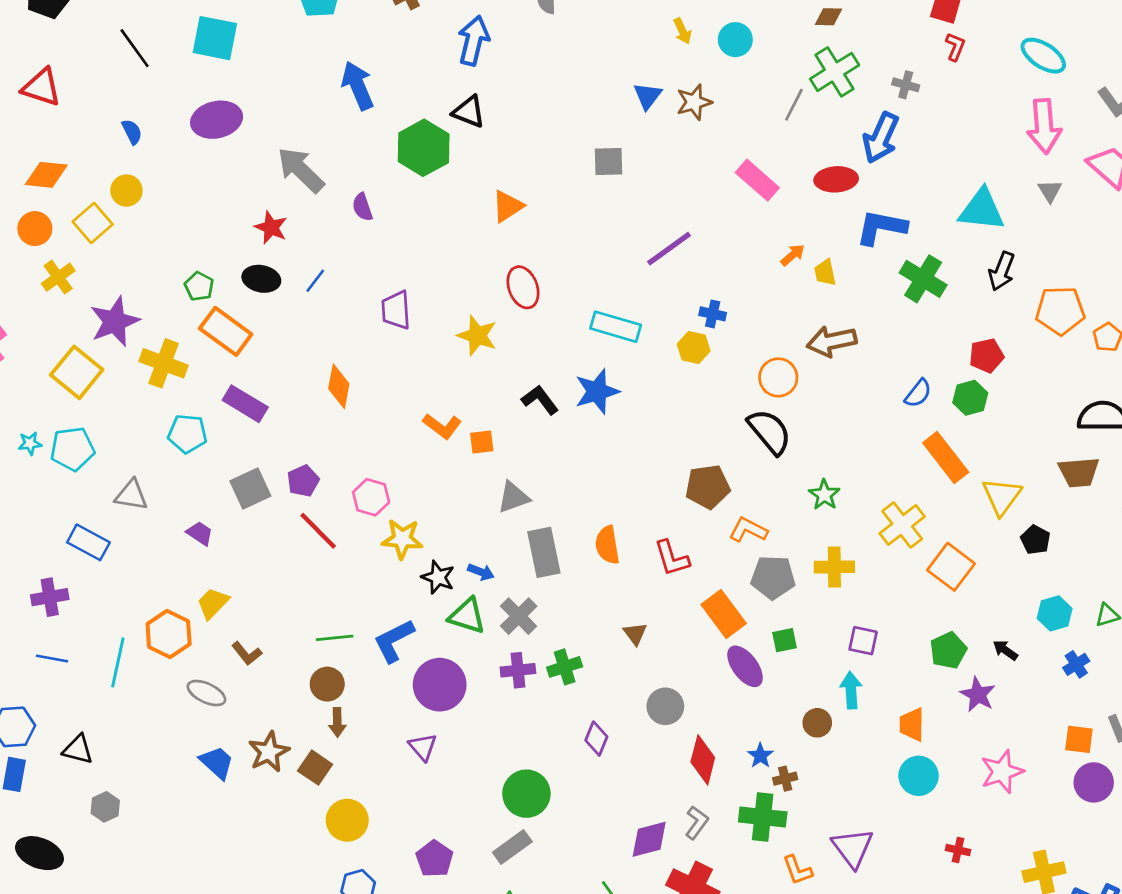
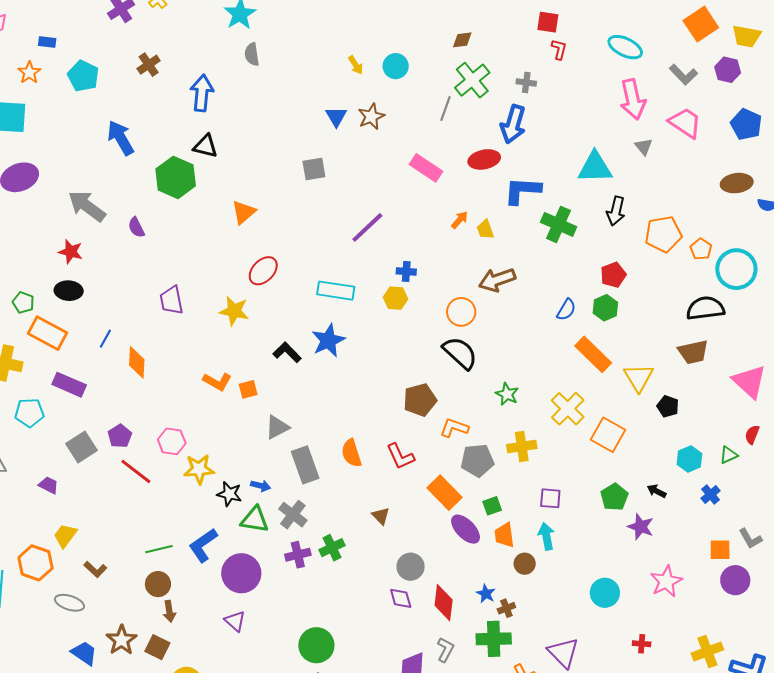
blue line: (315, 281) -> (105, 339), moved
red ellipse: (523, 287) -> (263, 271), turned 72
orange trapezoid: (912, 725) -> (504, 535), moved
purple diamond: (596, 739) -> (401, 598), moved, turned -30

